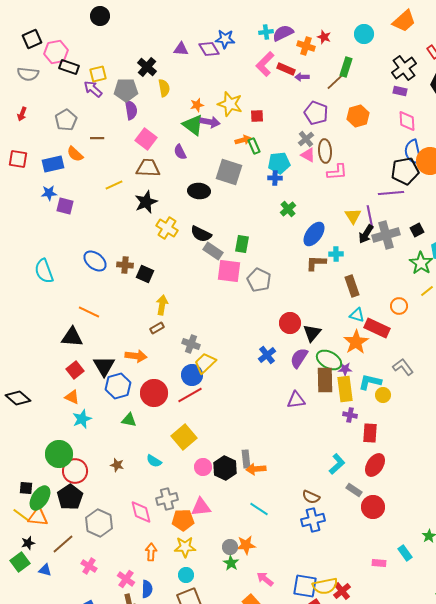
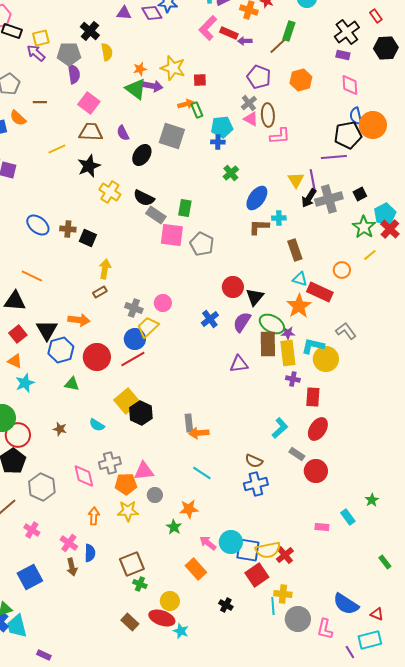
purple semicircle: (180, 152) -> (123, 133), moved
blue semicircle: (413, 152) -> (356, 116), size x0.7
black ellipse: (199, 191) -> (142, 155), turned -60
yellow circle: (383, 395) -> (326, 359), size x1.6
pink circle: (203, 467) -> (163, 303), moved
black hexagon: (225, 468) -> (141, 413), moved
gray circle: (230, 547) -> (155, 495), moved
cyan circle: (186, 575) -> (231, 542), moved, size x1.5

